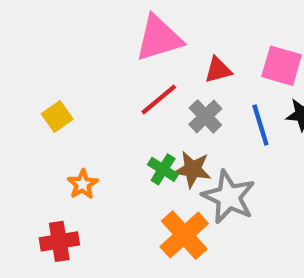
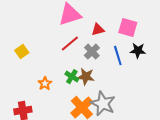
orange star: (83, 184) -> (45, 84), moved
gray star: (229, 197) -> (103, 104), moved

